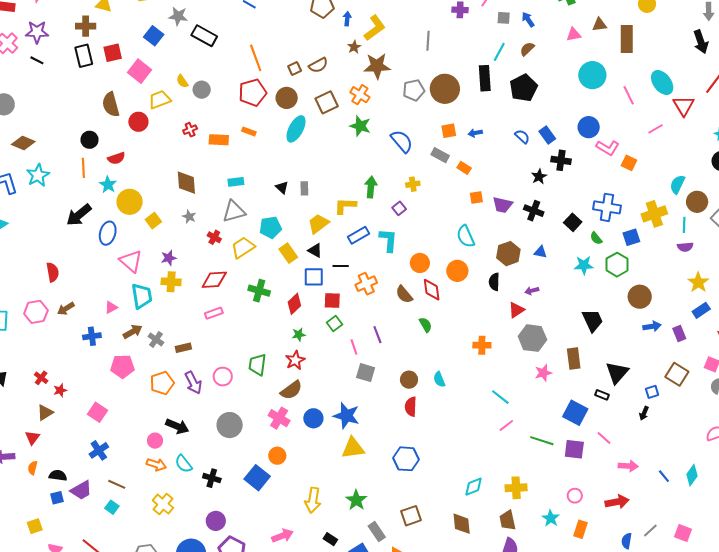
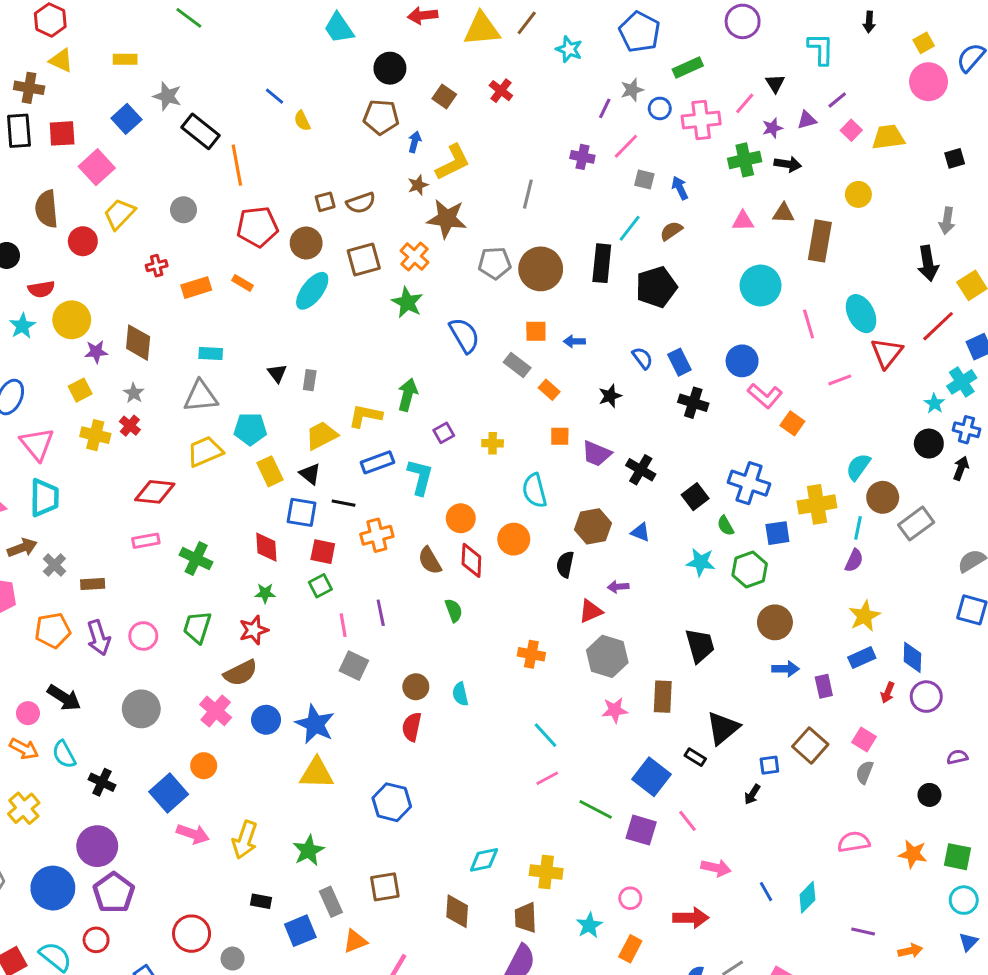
orange line: (256, 58) -> (237, 165), moved
yellow semicircle: (182, 81) -> (302, 121), moved
yellow trapezoid: (160, 100) -> (119, 214), turned -35
orange rectangle: (219, 140) -> (196, 288), turned -30
black star: (539, 177) -> (610, 396), moved
yellow cross: (413, 184) -> (493, 443), moved
yellow circle: (130, 202) -> (72, 320), moved
red cross: (214, 237) -> (130, 426), moved
purple semicircle: (685, 247) -> (854, 561), turned -70
purple star: (169, 258) -> (96, 352), moved
yellow cross: (171, 282) -> (95, 435), moved
green cross: (259, 291) -> (196, 559), moved
red diamond: (294, 304) -> (266, 547), turned -60
purple circle: (216, 521) -> (97, 846), size x1.4
pink arrow: (282, 536) -> (193, 834), moved, turned 30
black rectangle: (330, 539) -> (261, 901), turned -32

